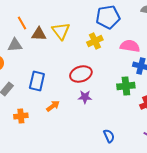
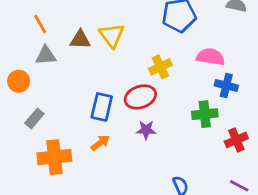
orange line: (22, 23) -> (40, 24), moved
yellow cross: (95, 41) -> (160, 67), moved
blue rectangle: (37, 81) -> (102, 107), moved
orange cross: (21, 116) -> (54, 157), size x1.6

